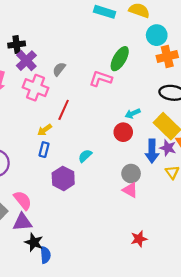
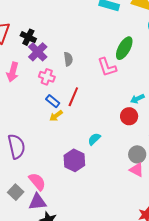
black cross: (17, 45) -> (28, 37), turned 35
gray semicircle: (59, 69) -> (68, 59), turned 136
pink L-shape: (101, 79) -> (107, 67), turned -125
pink cross: (36, 88) -> (47, 77), size x0.7
blue rectangle: (44, 150) -> (53, 101), moved, turned -64

